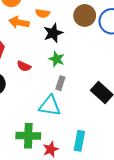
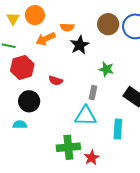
orange arrow: (19, 22) -> (46, 39), turned -30
green star: (57, 59) -> (106, 69), moved
cyan rectangle: (79, 141) -> (118, 129), moved

